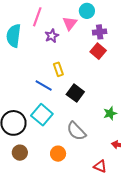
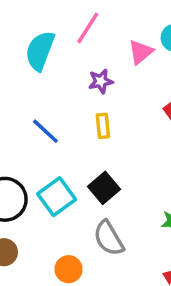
purple star: (52, 36) -> (101, 81), moved
blue line: (44, 85) -> (45, 131), moved
black square: (75, 93) -> (104, 188), moved

